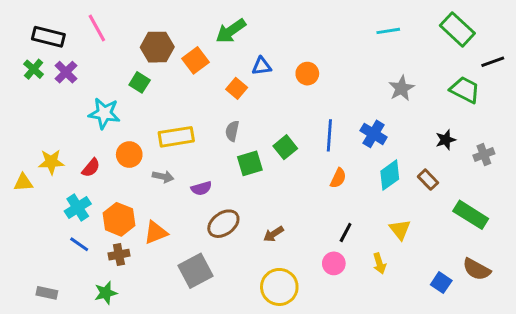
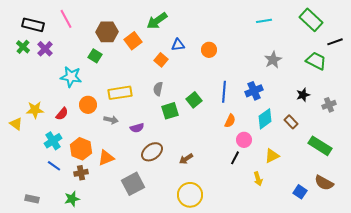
blue cross: (374, 134) -> (254, 91), turned 36
yellow triangle: (23, 182) -> (16, 124), turned 40
yellow triangle: (400, 230) -> (272, 156), turned 42
pink circle: (334, 263) -> (244, 140), moved

